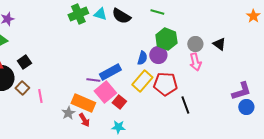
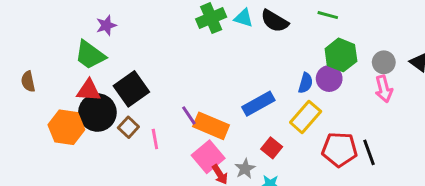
black square: (24, 62) -> (131, 89), size x1.6
purple line: (93, 80) -> (189, 115), moved, turned 48
red pentagon: (165, 84) -> (339, 149), moved
pink square: (105, 92) -> (208, 157), moved
orange rectangle: (83, 103) -> (211, 126), moved
gray star: (68, 113) -> (245, 169), moved

